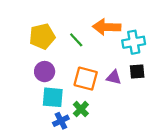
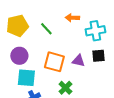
orange arrow: (107, 27) -> (72, 18), size x0.6
green cross: (81, 109) -> (65, 88), moved

